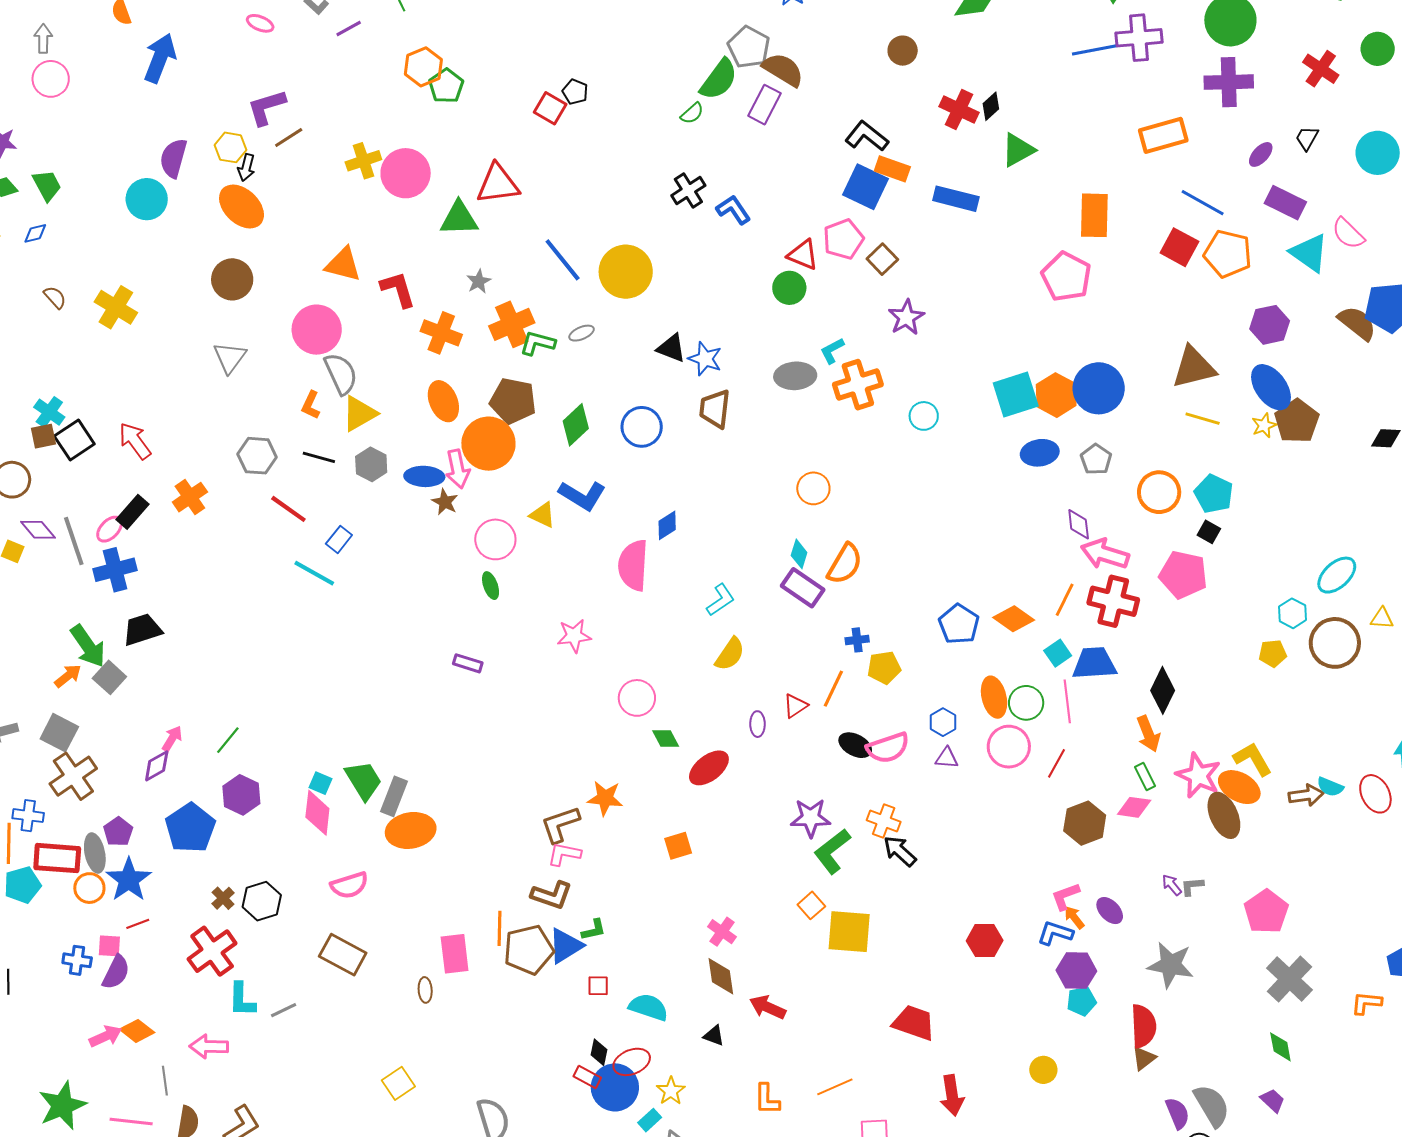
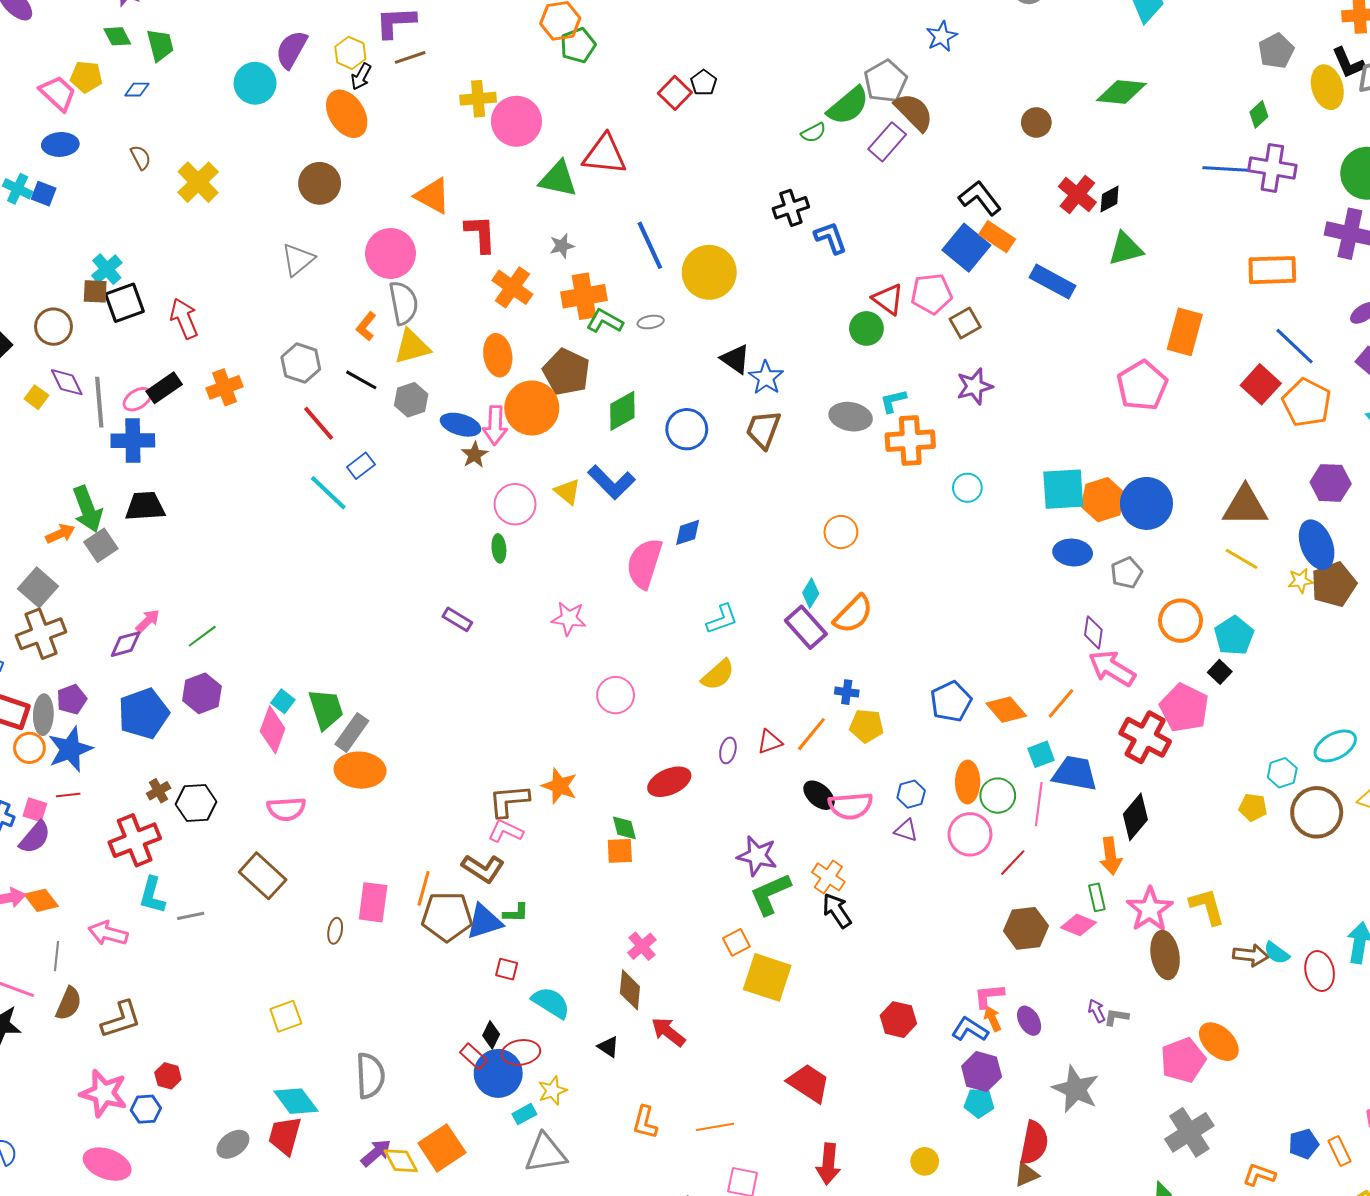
red cross: (1113, 601) -> (1145, 737), moved
green diamond: (666, 738) -> (624, 828), moved
orange ellipse: (1239, 787) -> (1219, 1042), moved

